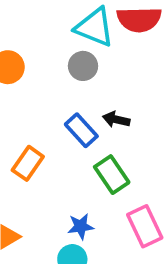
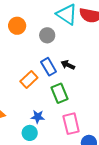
gray circle: (83, 66) -> (47, 35), moved
orange rectangle: (28, 163) -> (29, 79), moved

